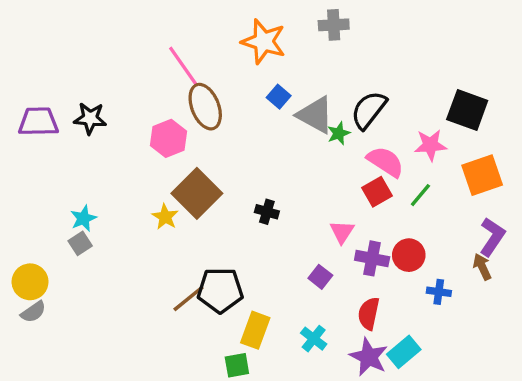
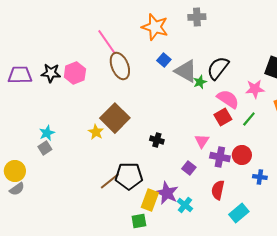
pink hexagon: (169, 138) -> (75, 73), moved
black cross: (267, 212) -> (157, 140), moved
purple star: (369, 357) -> (167, 193), moved

